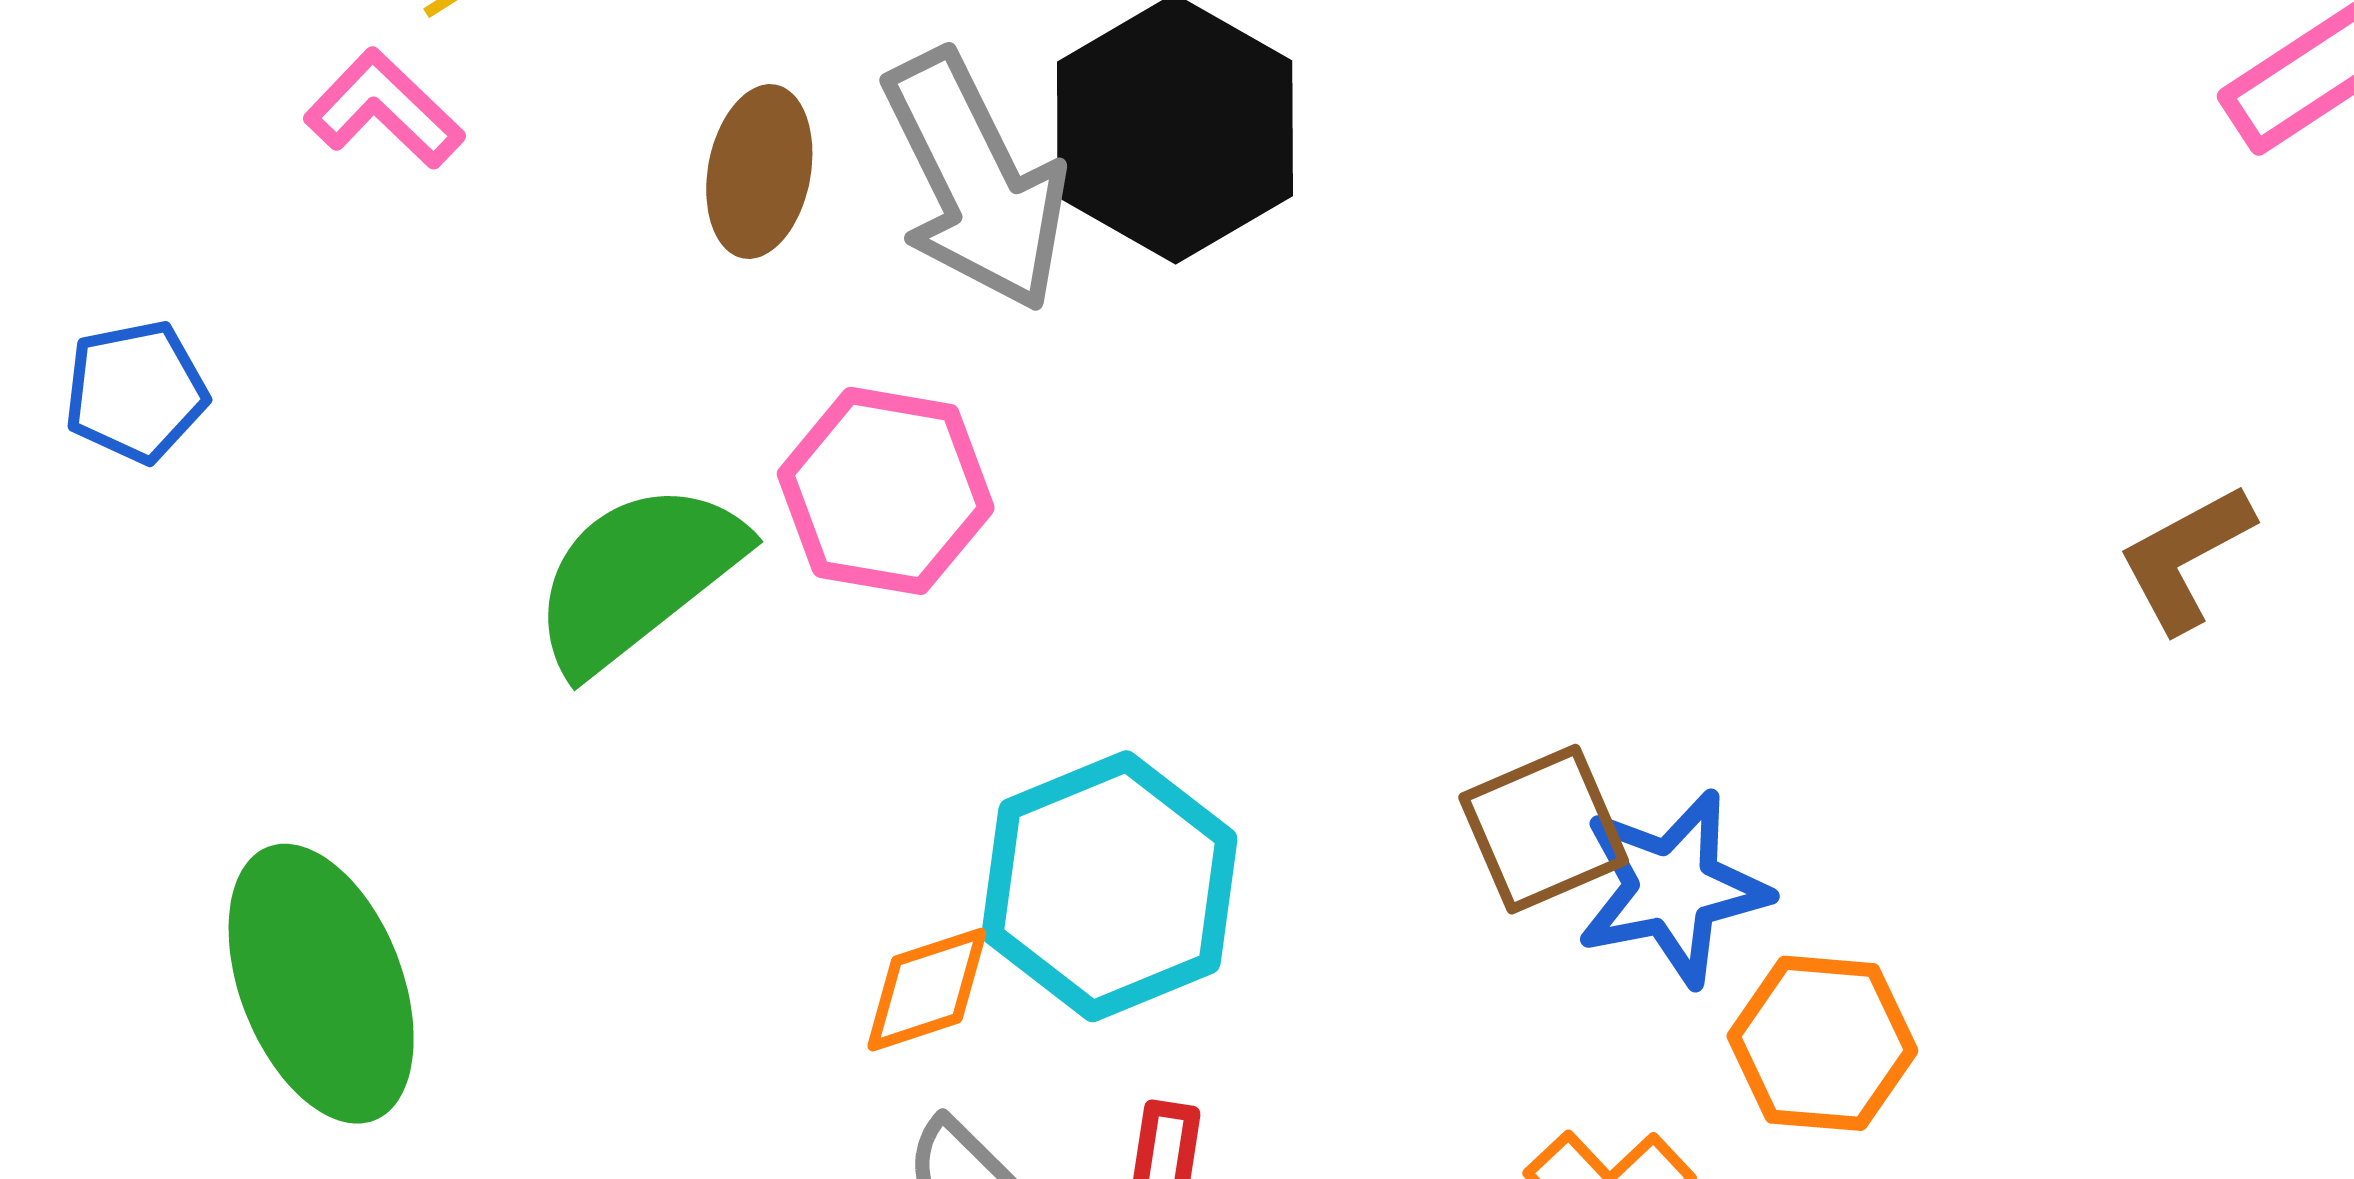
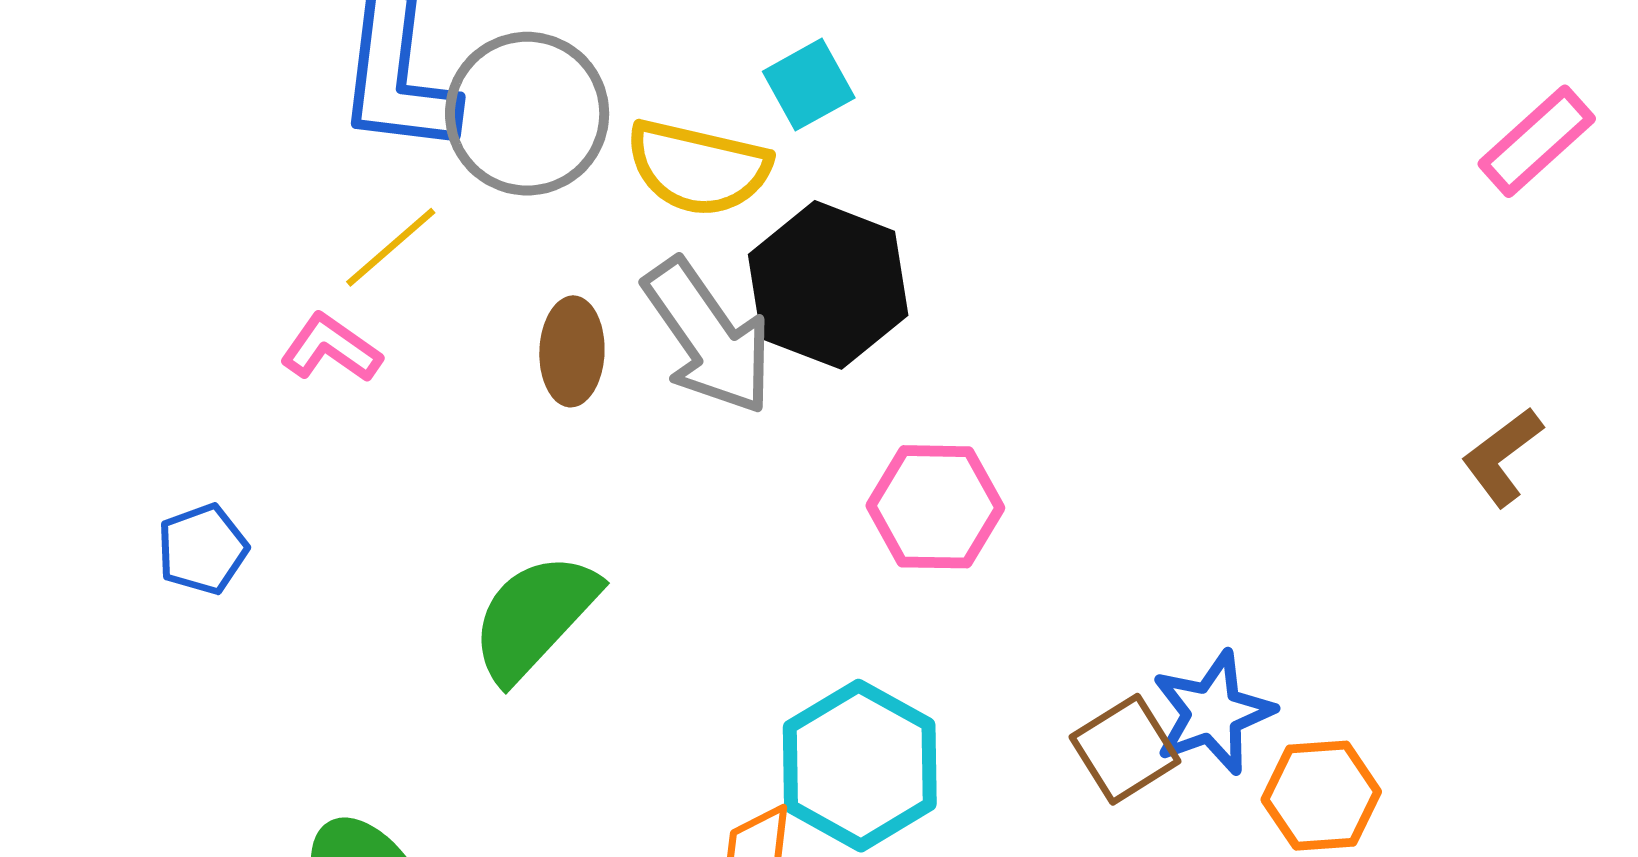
pink hexagon: (886, 491) -> (935, 507), moved
brown square: (1544, 829) -> (1125, 749), moved

